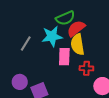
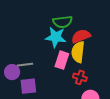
green semicircle: (65, 18) -> (63, 22), moved
gray line: (26, 44) -> (25, 65), moved, turned 35

